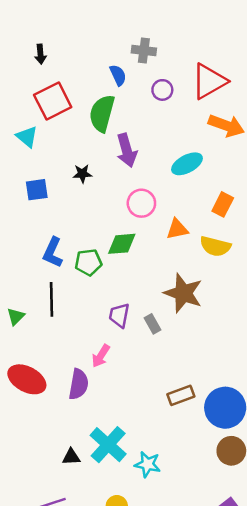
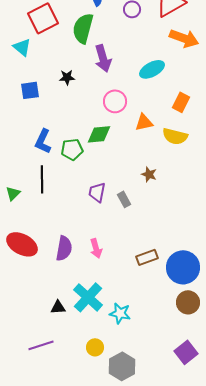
brown star: (183, 293) -> (149, 174), size x0.5
pink arrow: (101, 356) -> (96, 248), moved, turned -48

